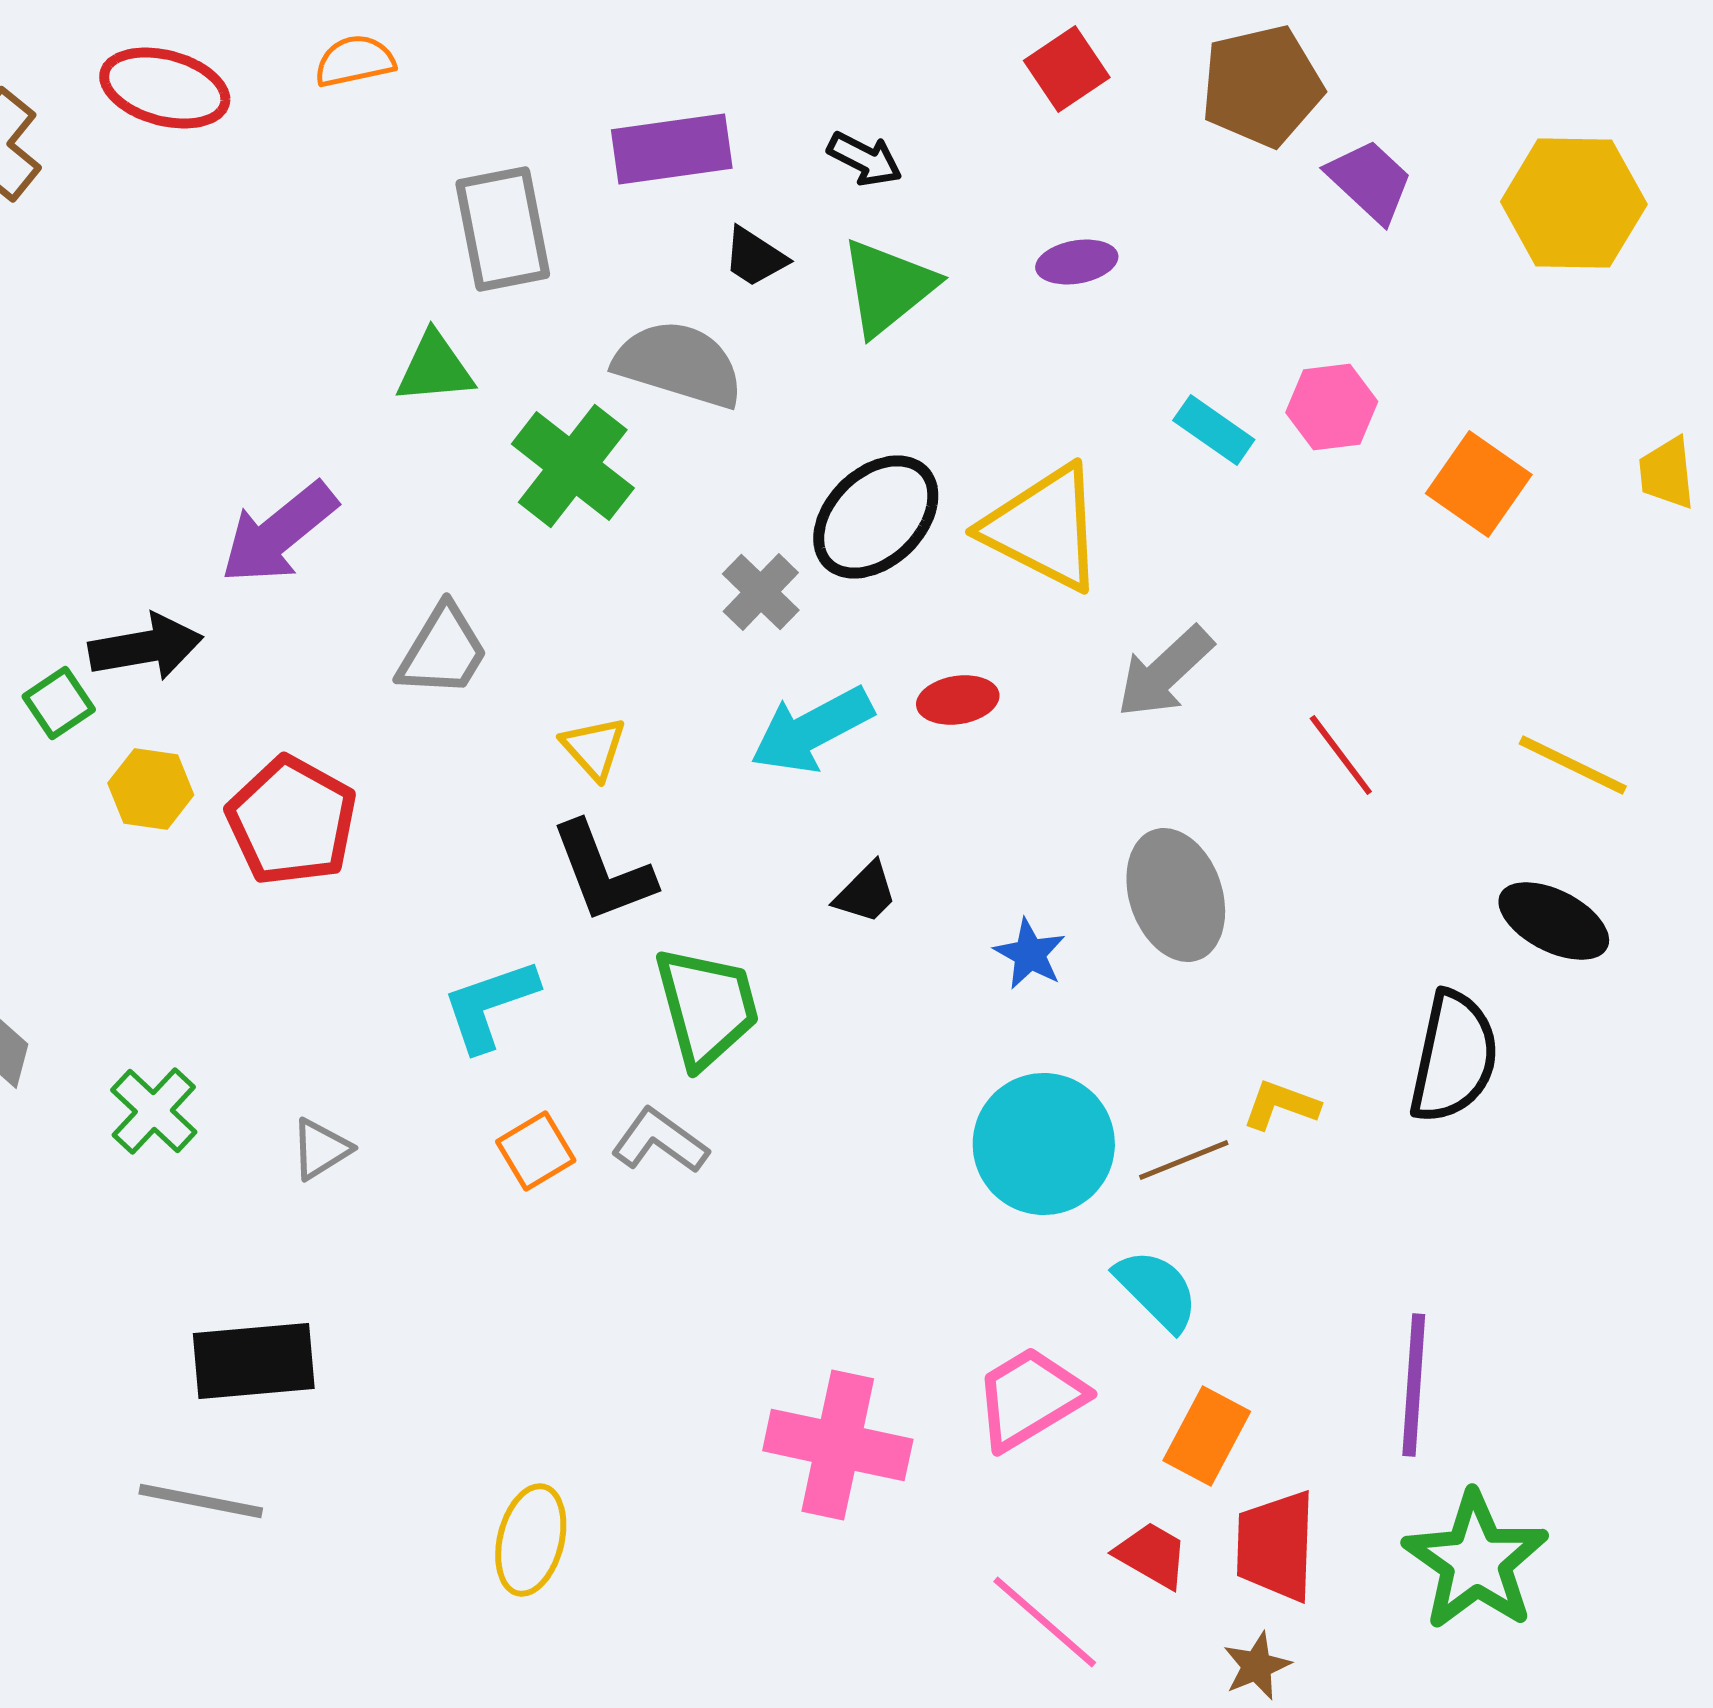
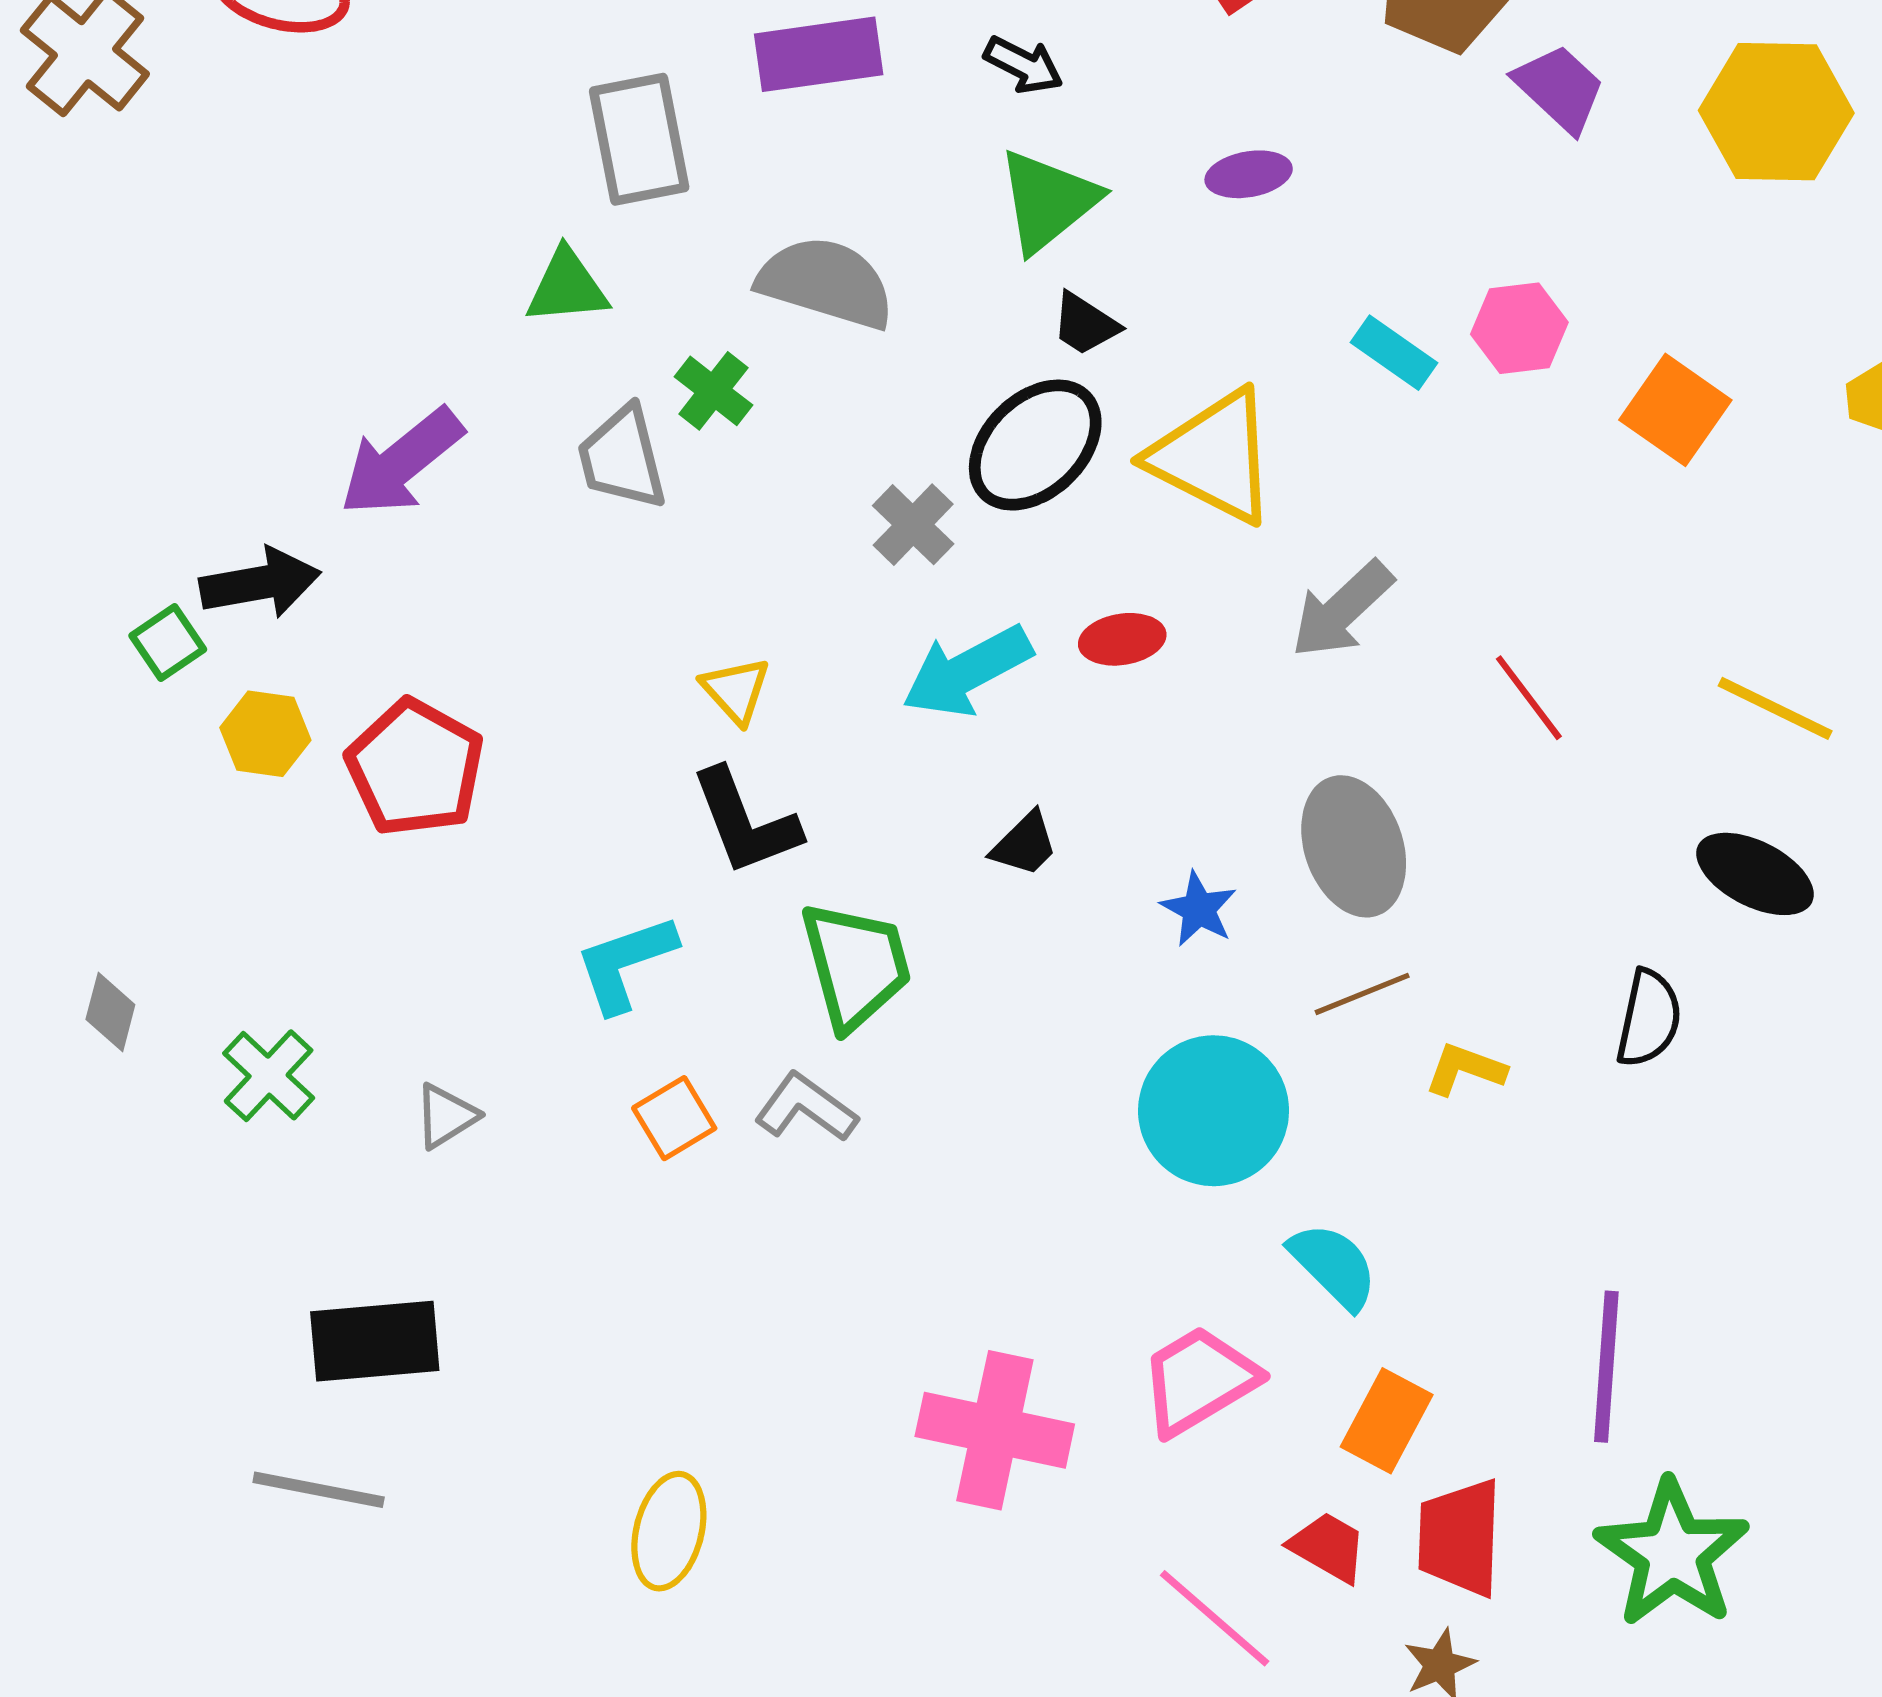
black trapezoid: (755, 257) -> (1085, 324), moved
green cross: (573, 466) -> (713, 391), size x0.6
gray trapezoid: (443, 651) -> (622, 458), moved, turned 135
black semicircle: (1454, 1057) -> (1649, 1018), size x0.7
brown line: (1184, 1160) -> (1362, 994), moved

